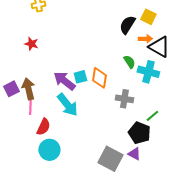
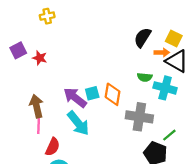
yellow square: (148, 17) -> (174, 39), moved
green semicircle: (129, 62) -> (145, 77), turned 128
purple square: (11, 89) -> (18, 50), moved
gray cross: (124, 99) -> (139, 117), size x1.4

